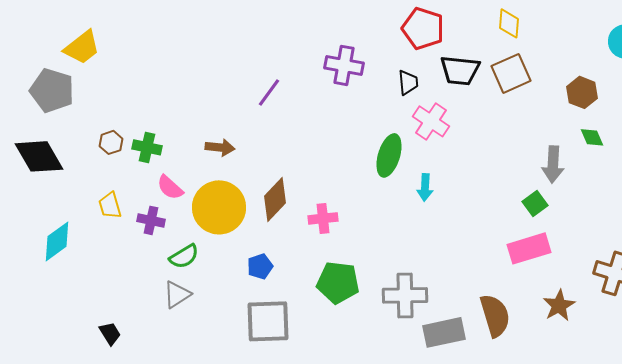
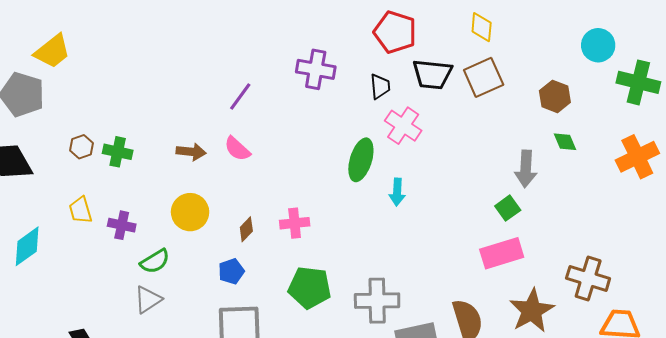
pink semicircle: (170, 187) -> (237, 149), moved
brown diamond: (275, 199) -> (246, 229), moved, size x0.6
yellow circle: (219, 207) -> (190, 212), size x0.7
brown star: (559, 305) -> (532, 311), size x1.4

